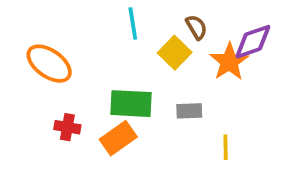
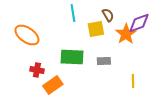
yellow square: (175, 53) -> (96, 29), turned 36
orange rectangle: (118, 138) -> (53, 85), moved
yellow line: (226, 147) -> (133, 81), moved

